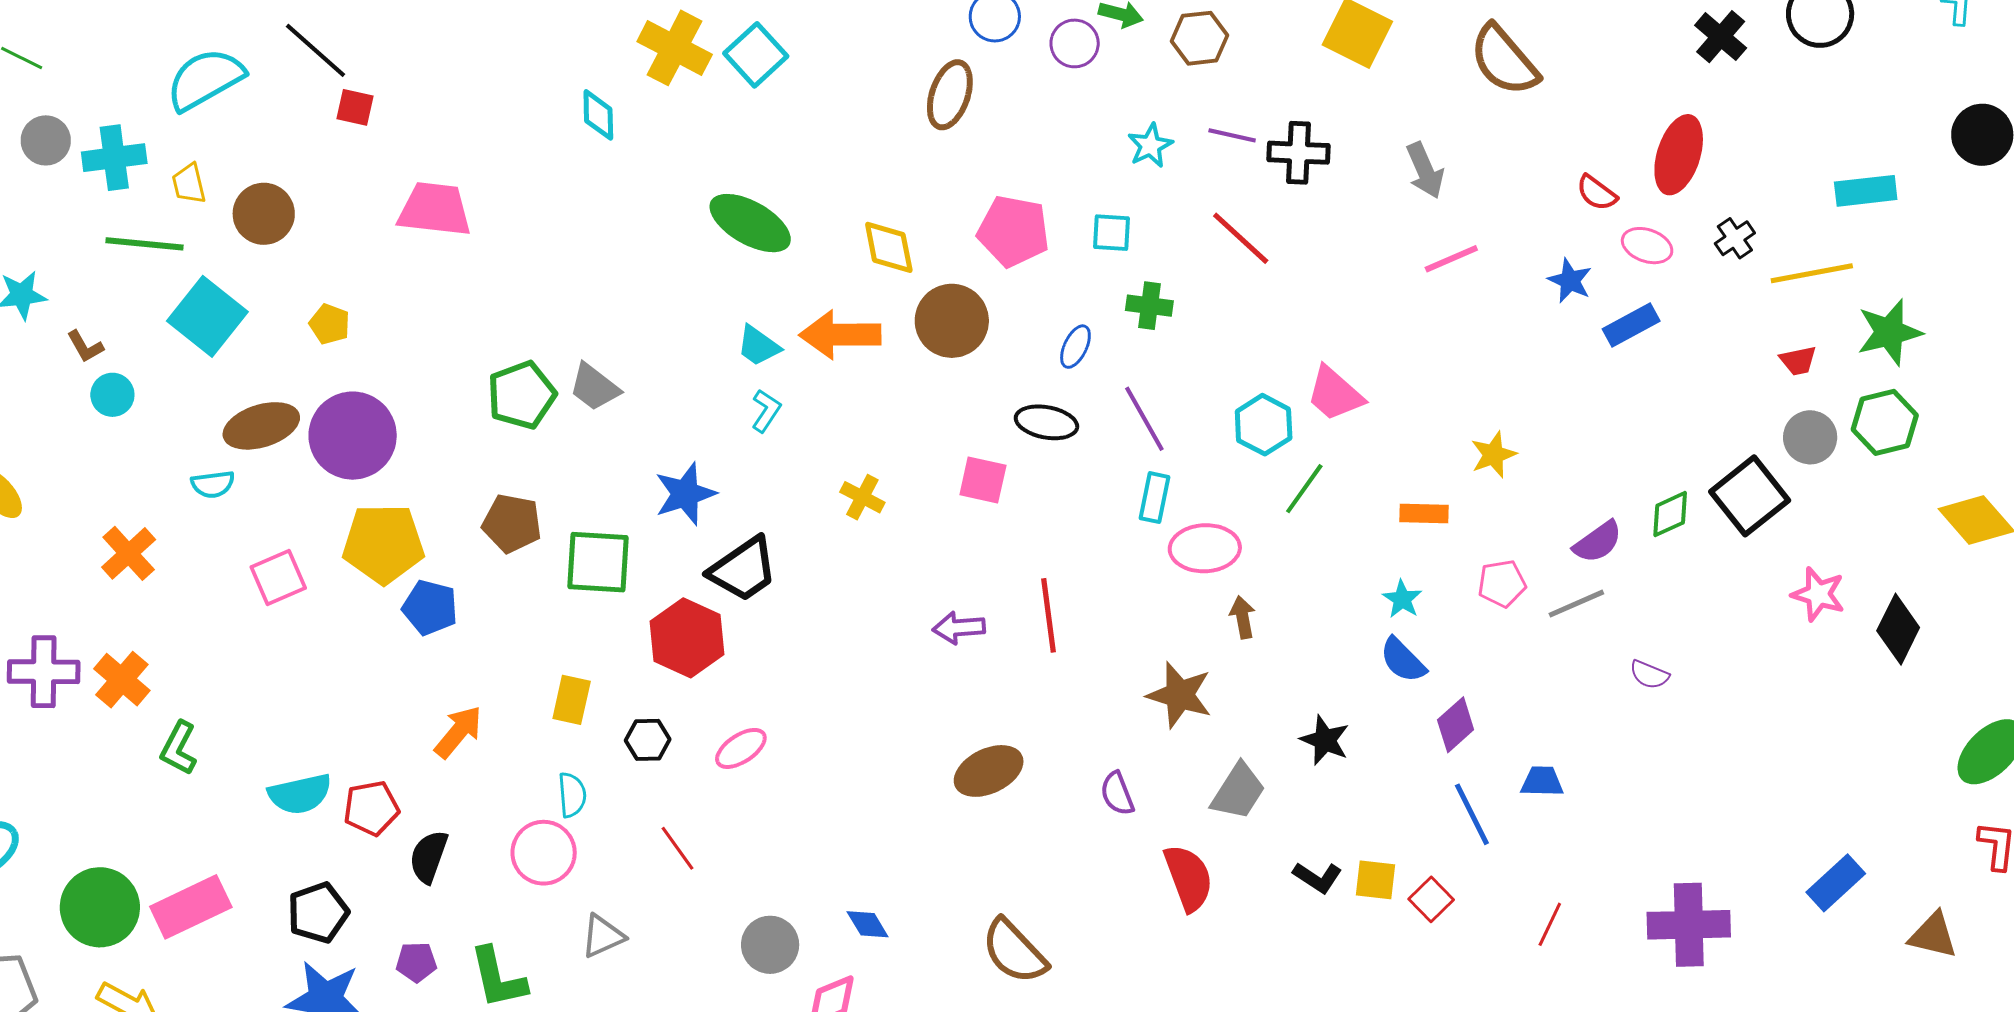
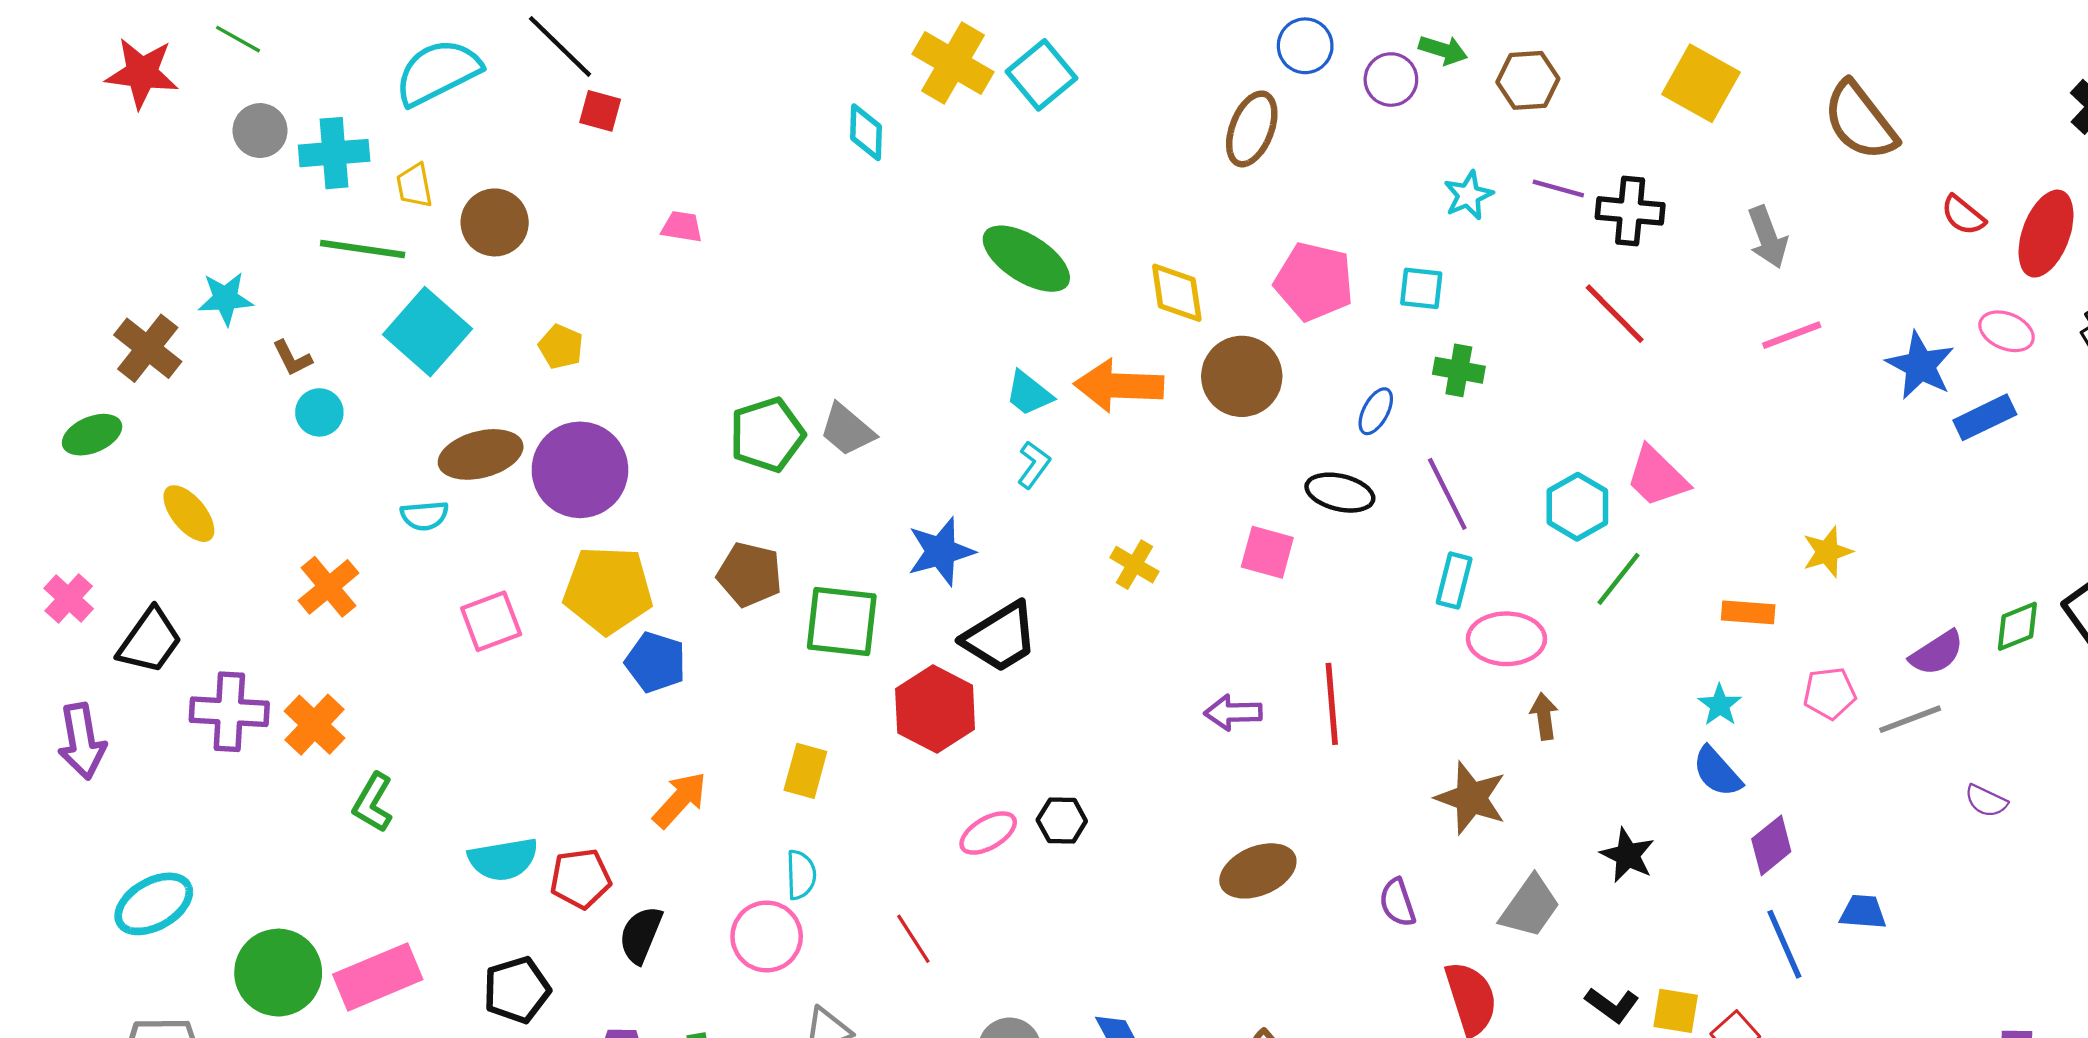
red semicircle: (1597, 193) -> (1963, 215), moved
pink trapezoid: (435, 209) -> (682, 227), size x0.5
red line: (1241, 238) -> (1615, 314), moved
blue star: (1570, 281) -> (1920, 365), size x1.4
black hexagon: (648, 740) -> (1062, 820), moved

